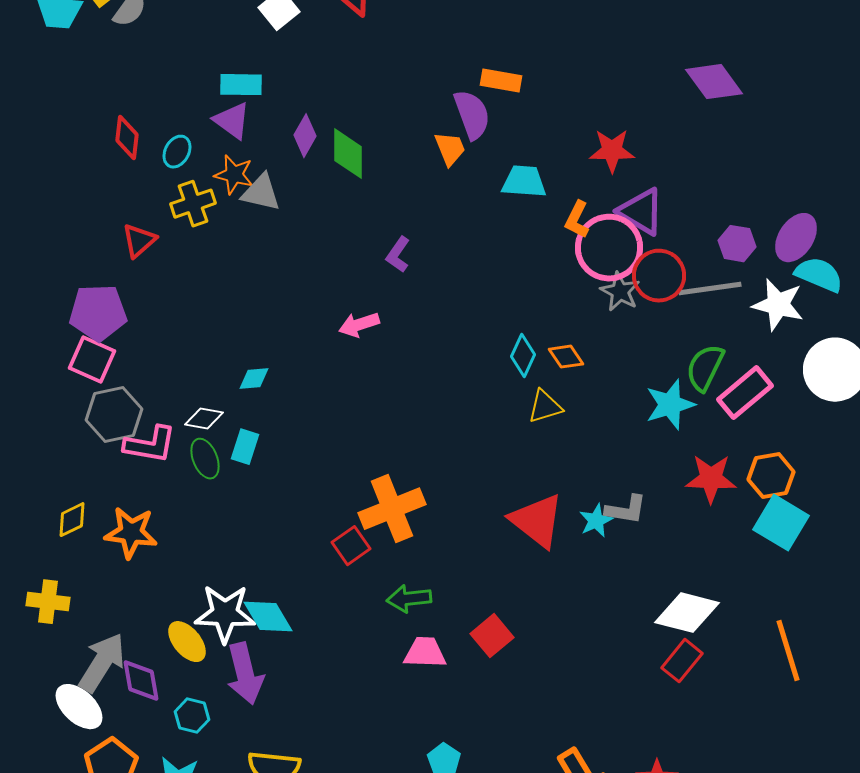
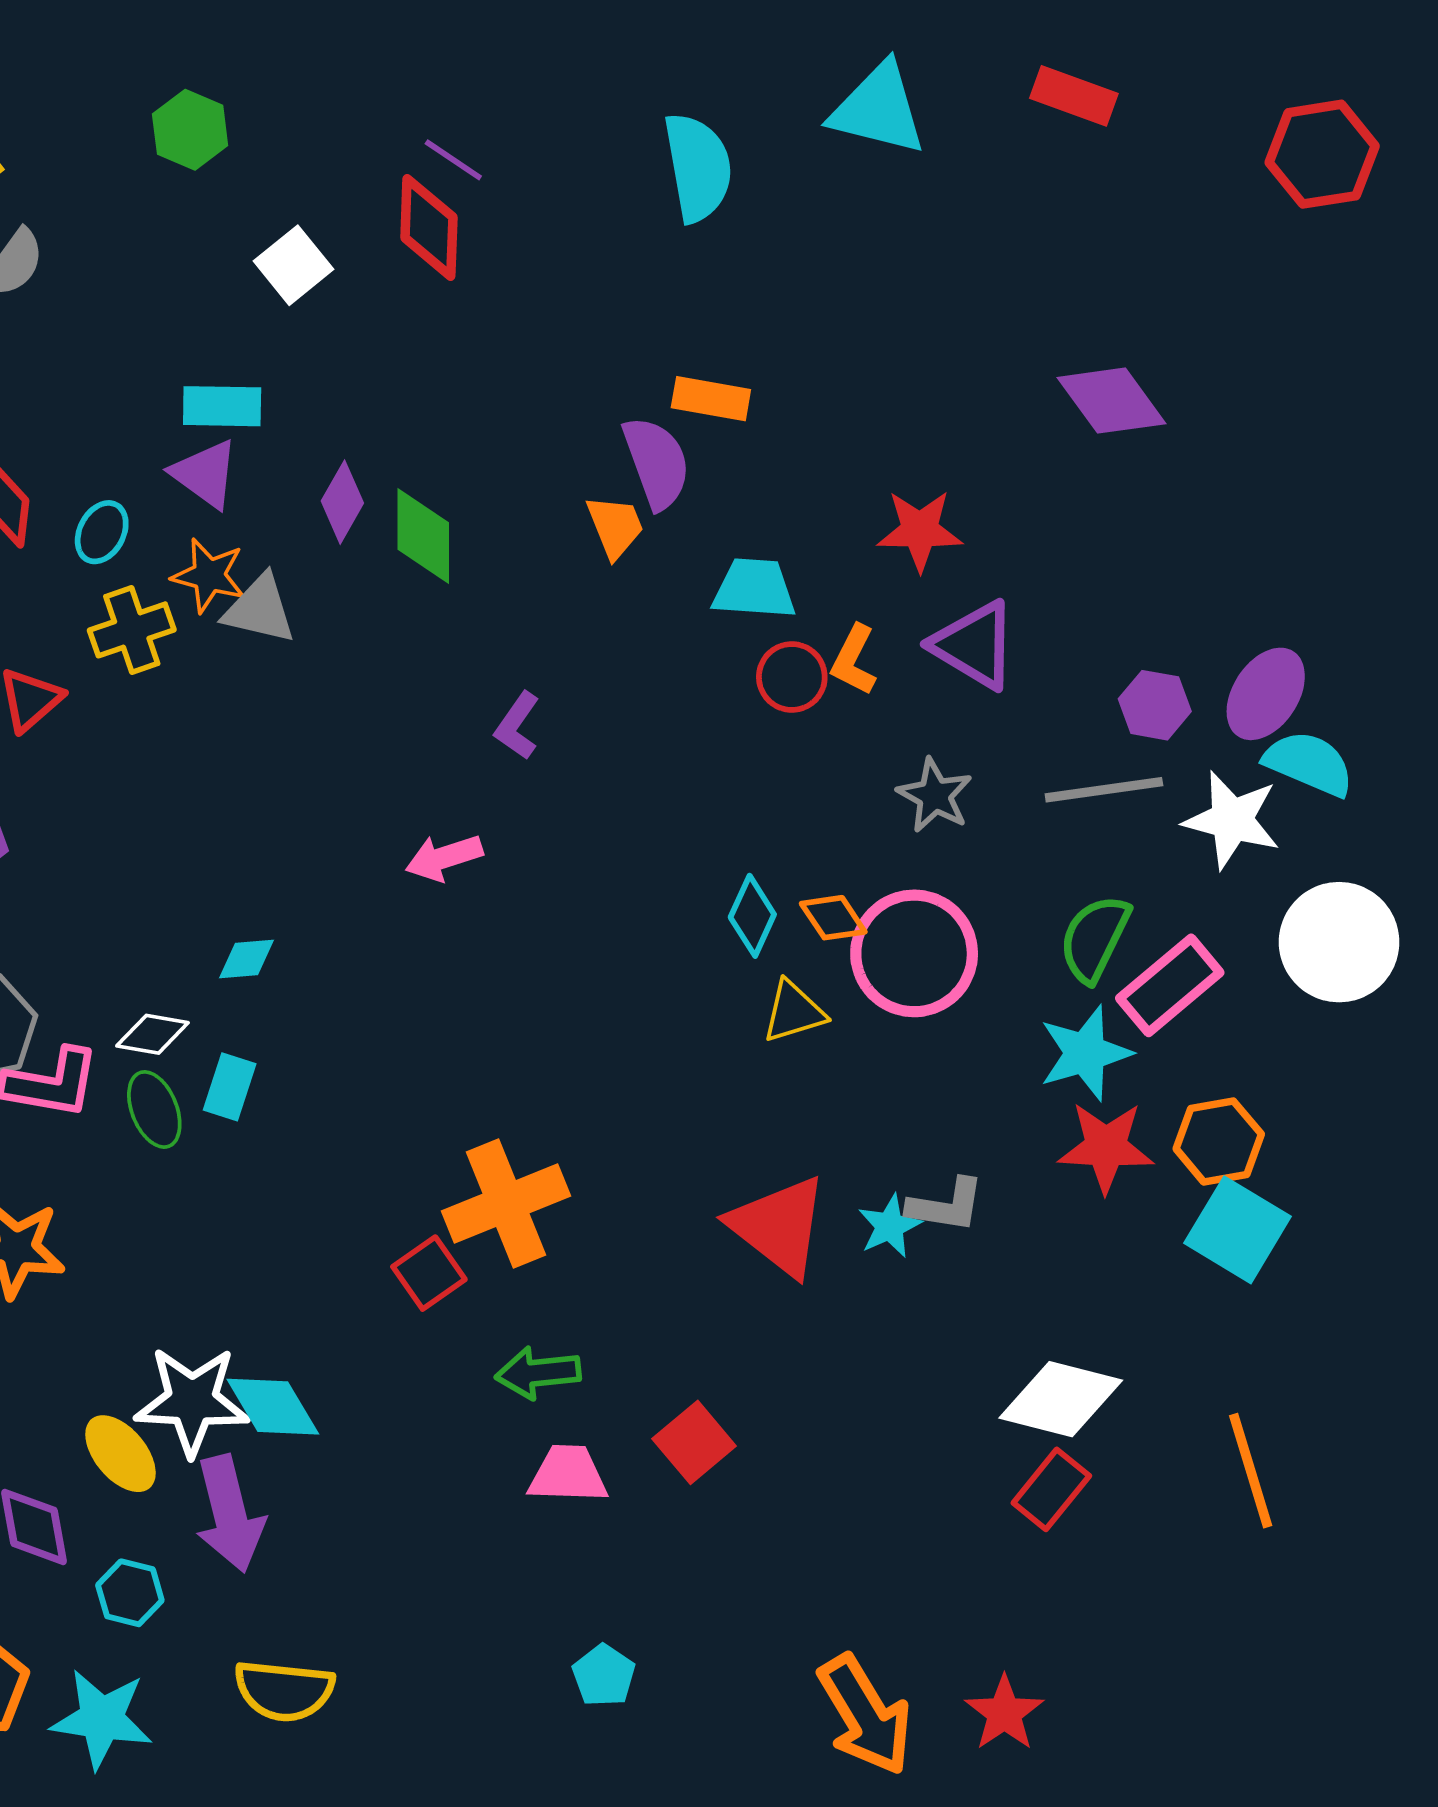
pink circle: (609, 248) -> (914, 953), moved
red circle: (659, 276) -> (792, 677), moved, size x0.7
cyan star: (670, 405) -> (1085, 1053), moved

